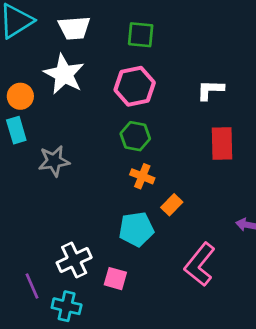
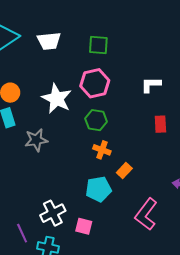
white star: (64, 74) -> (57, 99), moved
red rectangle: (222, 143) -> (160, 124), size x0.7

